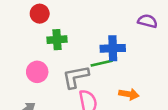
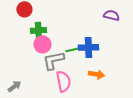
blue cross: (113, 48) -> (88, 47), moved
pink circle: (37, 72) -> (42, 44), moved

